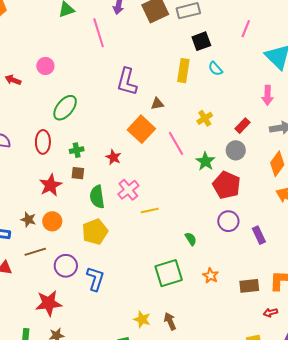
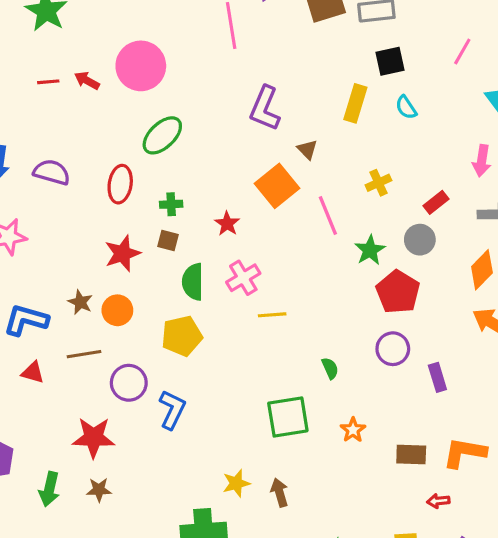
pink circle: (45, 66) -> (141, 66), size x1.8
brown triangle: (157, 104) -> (307, 149), turned 48
yellow star: (142, 319) -> (236, 483), turned 30

